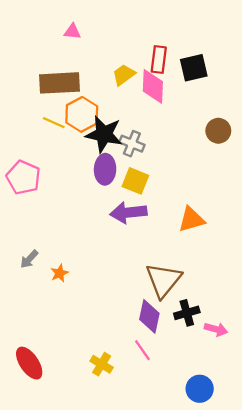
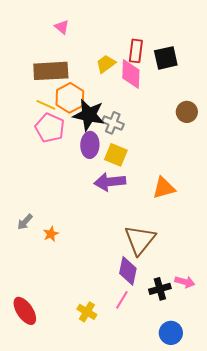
pink triangle: (72, 32) -> (62, 27), turned 35
pink pentagon: (23, 177) -> (50, 128), moved
black cross: (187, 313) -> (160, 289), moved
pink line: (142, 350) -> (122, 300), turned 66

